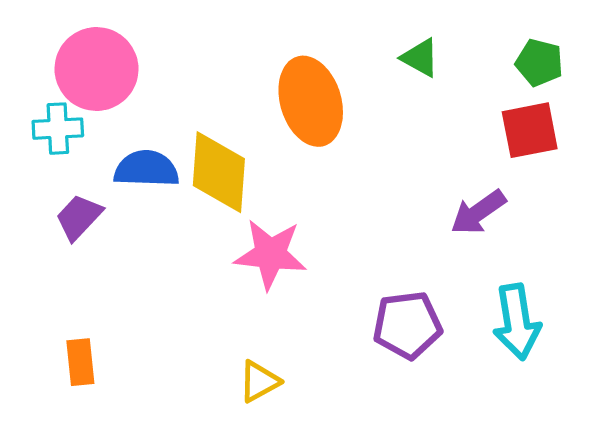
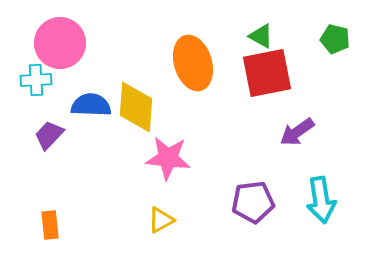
red square: (530, 130) -> (267, 73), moved, size x1.4
yellow triangle: (259, 381) -> (161, 220), moved

